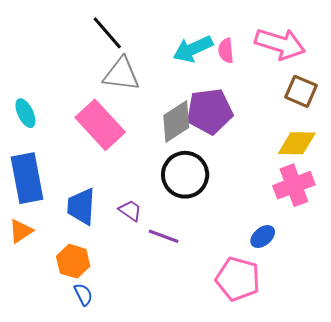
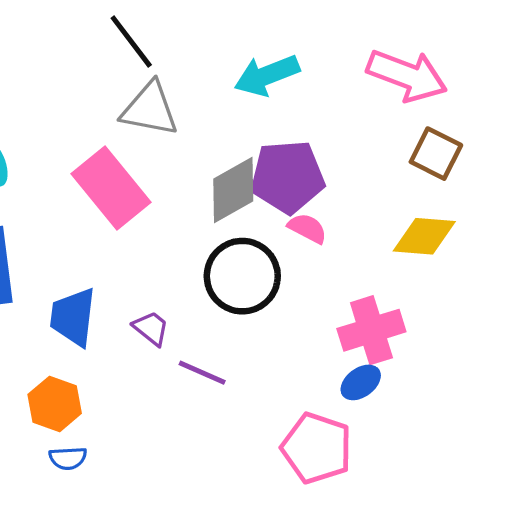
pink semicircle: (226, 51) -> (307, 228), moved, turned 120
pink cross: (294, 185) -> (371, 330), moved
blue semicircle: (83, 294) -> (68, 458), turned 110

